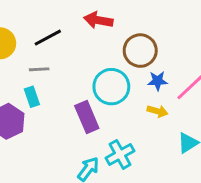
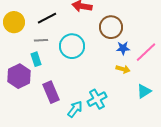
cyan circle: (111, 87) -> (72, 46), moved
purple rectangle: (87, 117) -> (51, 92), moved

